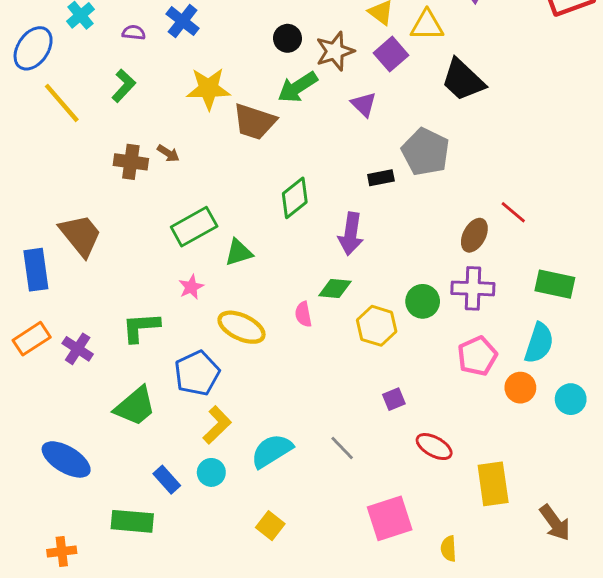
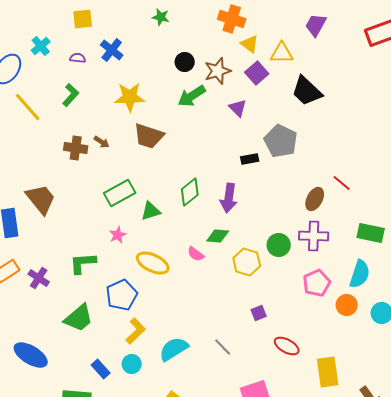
brown trapezoid: (254, 122) -> (149, 136), moved
green diamond: (295, 198) -> (190, 192), moved
pink semicircle: (303, 314) -> (196, 254), turned -42

